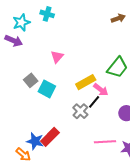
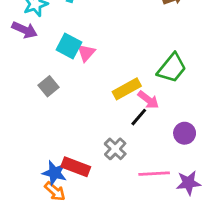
cyan square: (47, 89) -> (69, 46), moved
gray cross: (80, 111) -> (115, 149), moved
red rectangle: (50, 137) -> (76, 167), turned 66
orange arrow: (23, 155) -> (55, 191), moved

